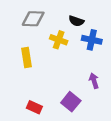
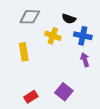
purple arrow: (94, 81) -> (85, 60), moved
red rectangle: (34, 107) -> (31, 97), turned -56

